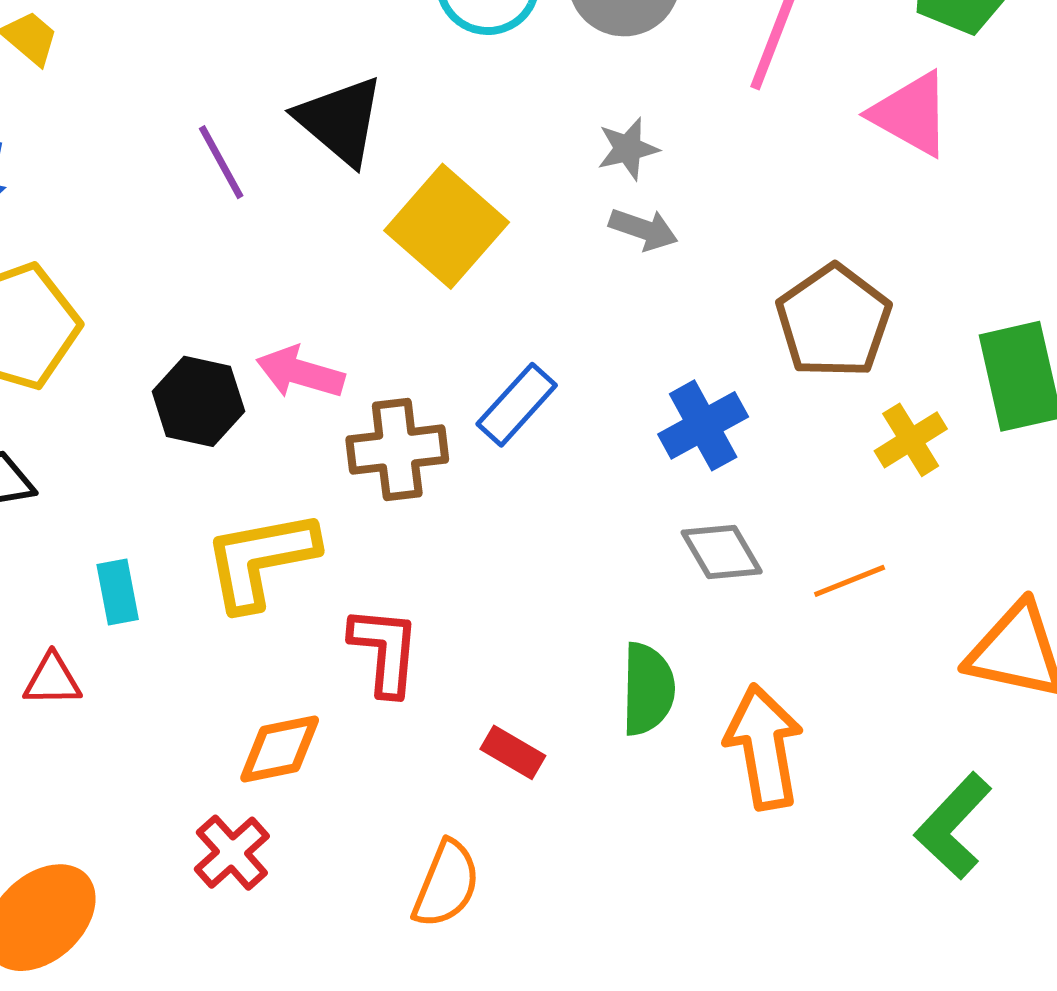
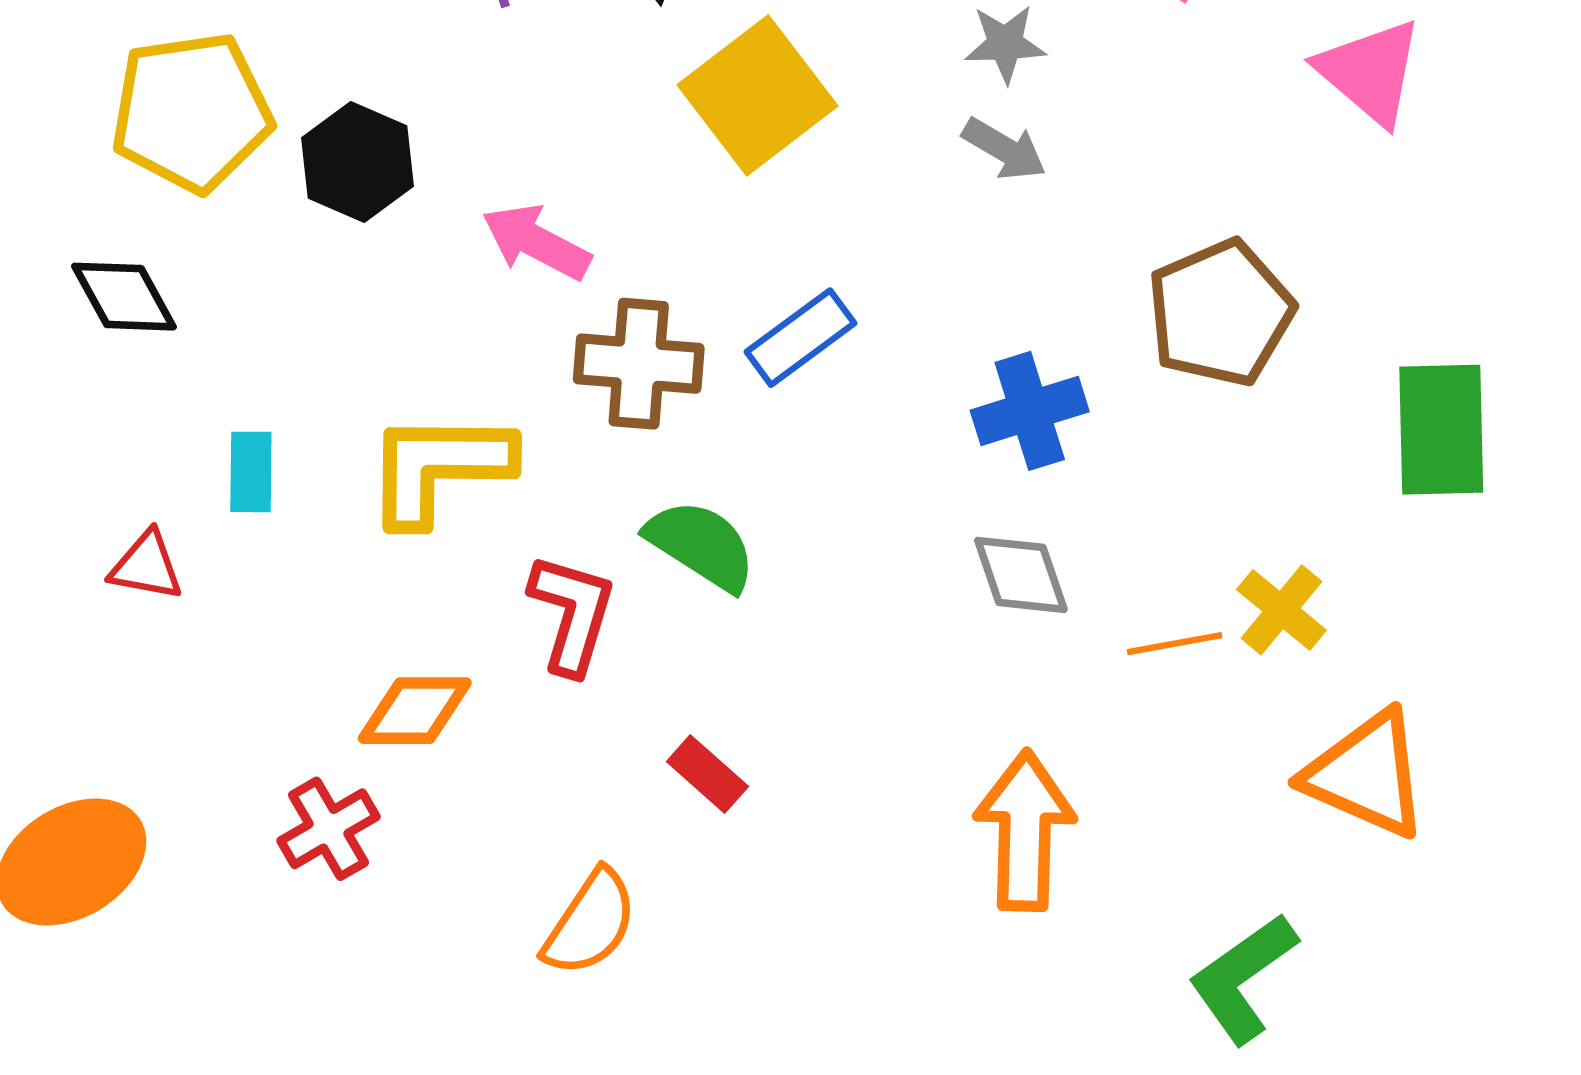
black hexagon: (198, 401) -> (357, 162), moved
yellow cross: (911, 440) -> (1281, 610), moved, turned -30
green semicircle: (648, 689) -> (701, 545), moved, turned -70

